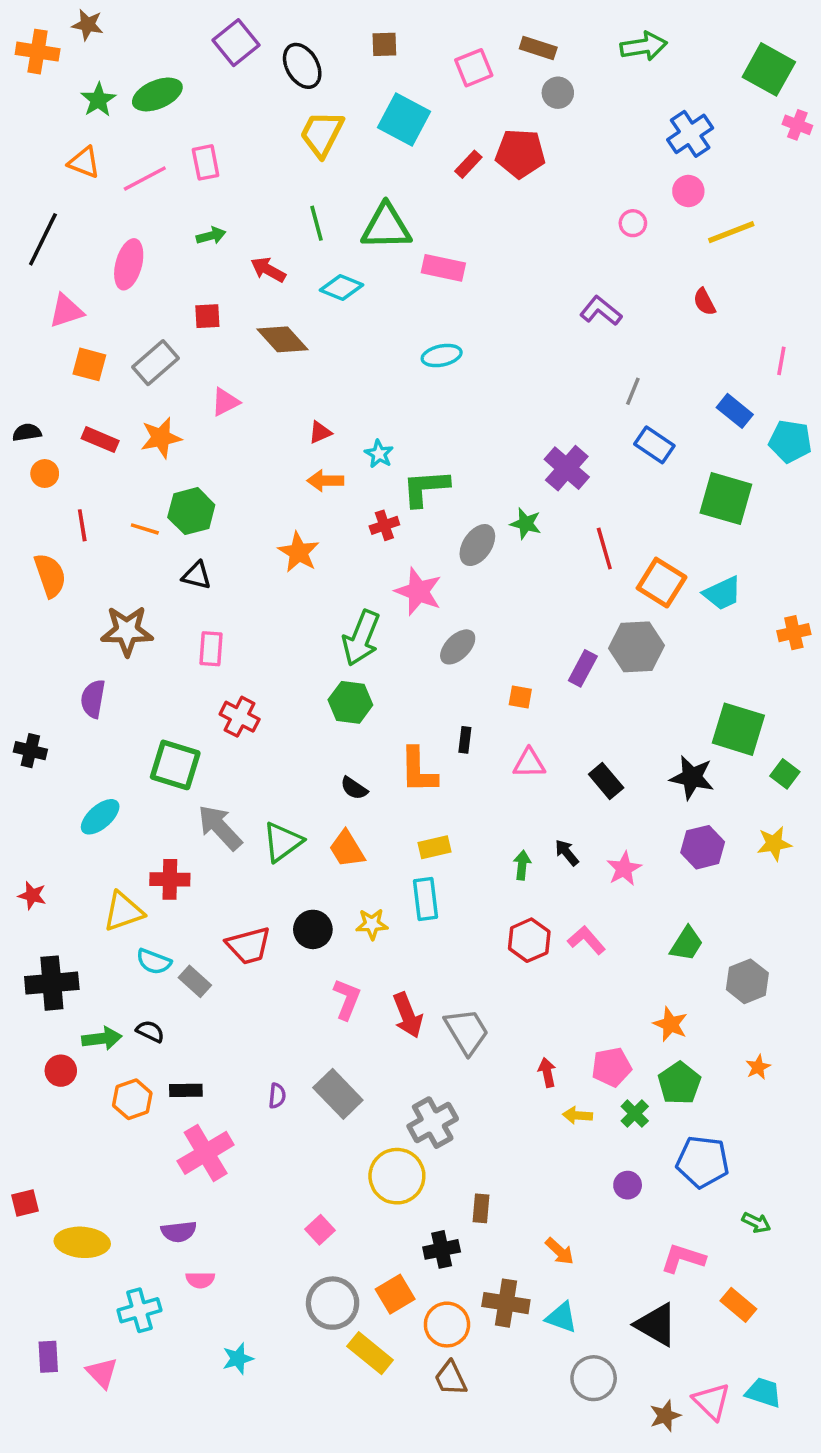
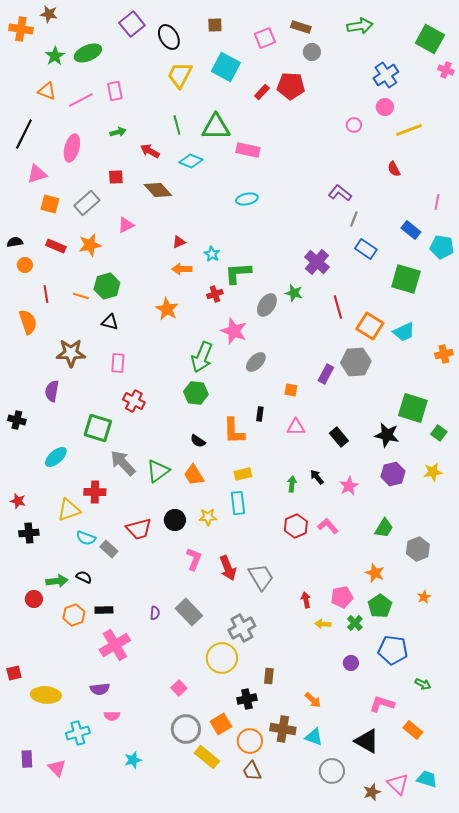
purple L-shape: (601, 311) -> (340, 193), moved
black cross: (52, 983) -> (29, 533), moved, size x0.7

